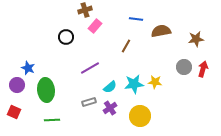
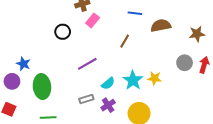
cyan star: (134, 84) -> (133, 80), turned -30

